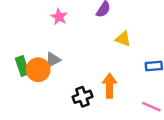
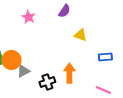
gray triangle: (53, 60) -> (23, 71), moved

